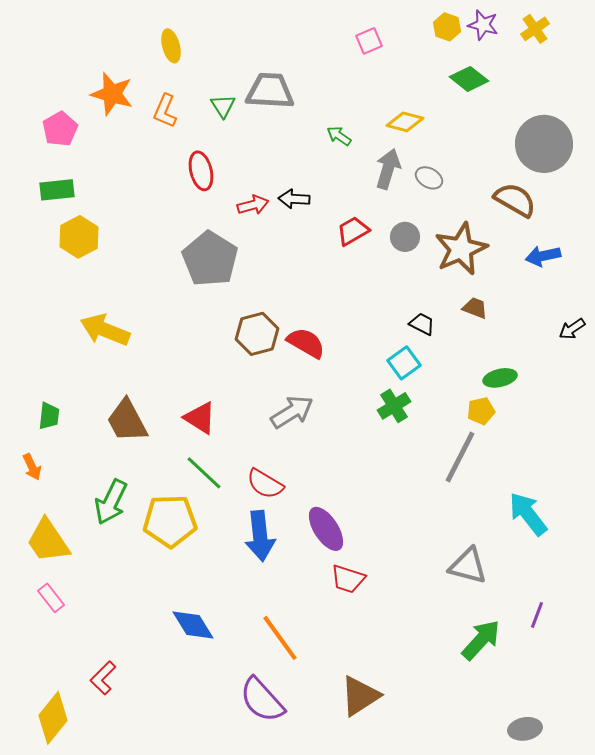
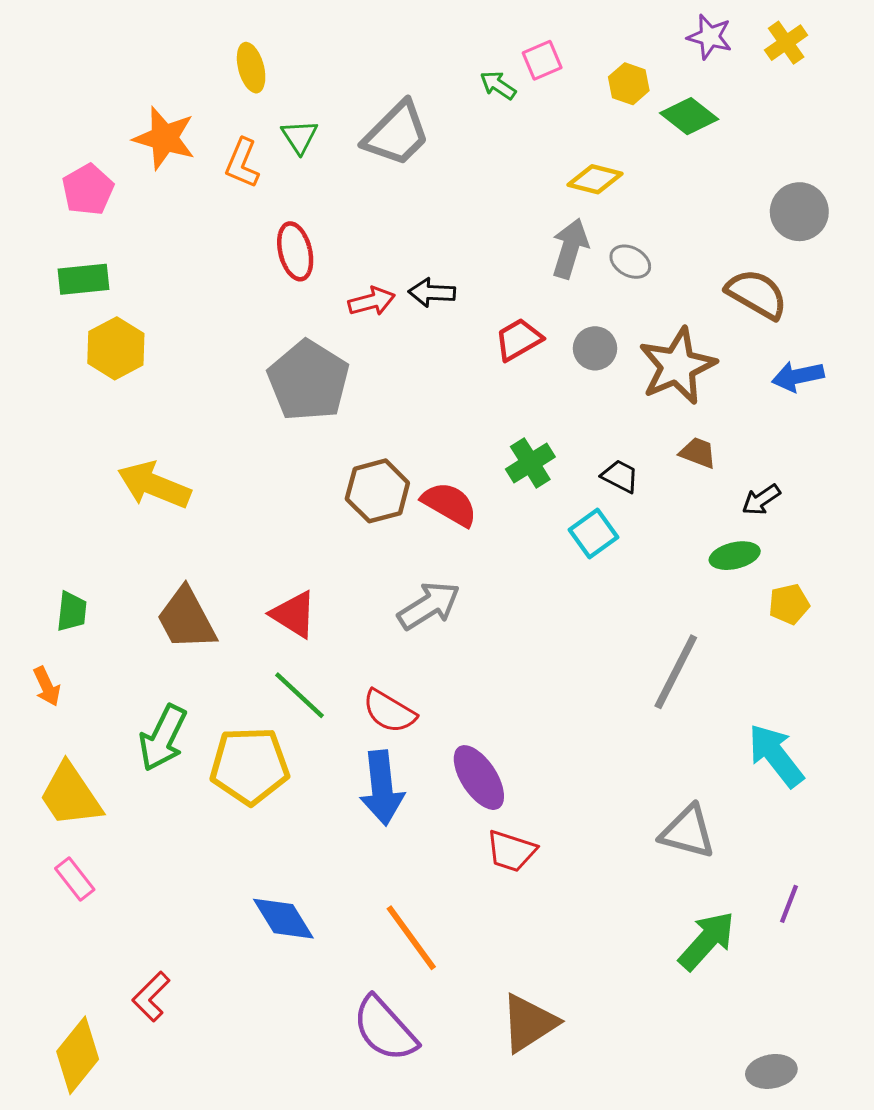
yellow hexagon: (447, 27) -> (629, 84), moved
gray trapezoid: (270, 91) -> (397, 134), turned 132
green triangle: (223, 106) -> (300, 137), moved
green arrow: (339, 136) -> (498, 85), moved
gray circle: (544, 144) -> (799, 212), size x0.7
black arrow: (572, 329) -> (761, 500), moved
green cross: (394, 406) -> (530, 463), moved
yellow pentagon: (481, 411) -> (789, 604), moved

